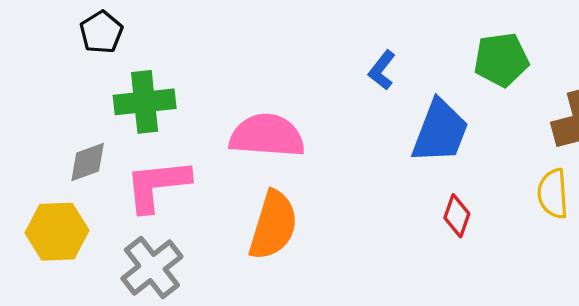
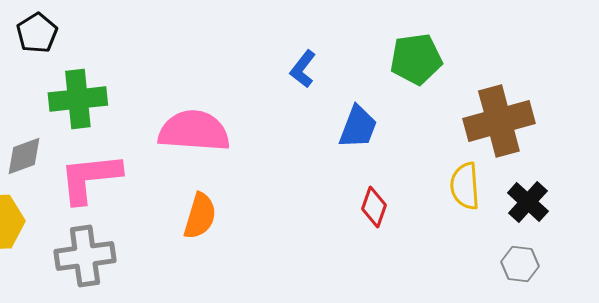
blue trapezoid: (440, 131) -> (358, 127), size x0.7
orange semicircle: (273, 225) -> (200, 216), size x0.7
gray cross: (152, 267) -> (85, 256), turned 30

